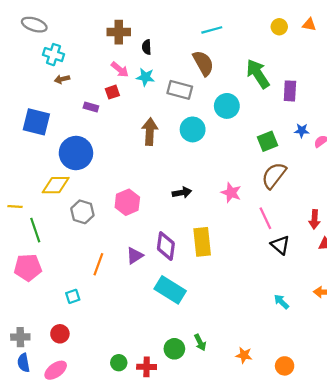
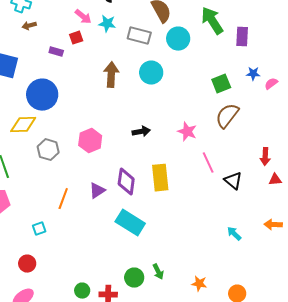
cyan circle: (227, 106) -> (178, 39), moved
pink line: (265, 218) -> (208, 163), moved

